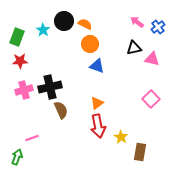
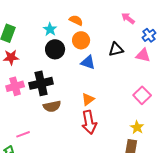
black circle: (64, 21) -> (55, 49), moved
blue cross: (158, 27) -> (149, 35), moved
cyan star: (43, 30) -> (50, 29), moved
black triangle: (134, 48) -> (116, 49), moved
brown semicircle: (61, 110) -> (52, 106), turned 102
yellow star: (121, 137) -> (137, 127), moved

